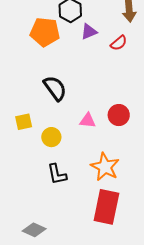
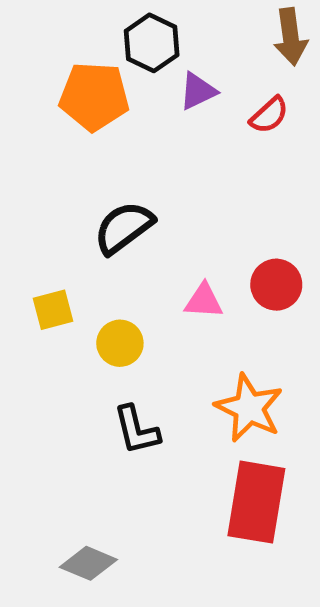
black semicircle: (55, 88) -> (124, 228), turned -88

